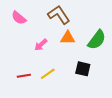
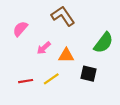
pink semicircle: (19, 18) -> (20, 29), moved, turned 91
orange triangle: (68, 38) -> (66, 55), moved

